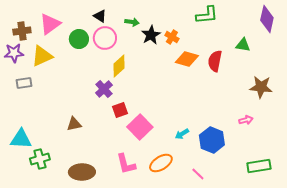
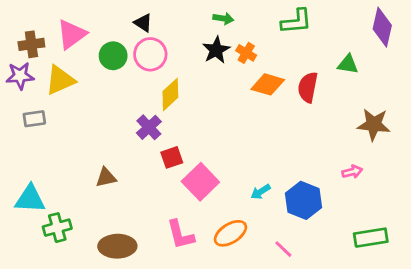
green arrow: (132, 22) -> (223, 19), moved

